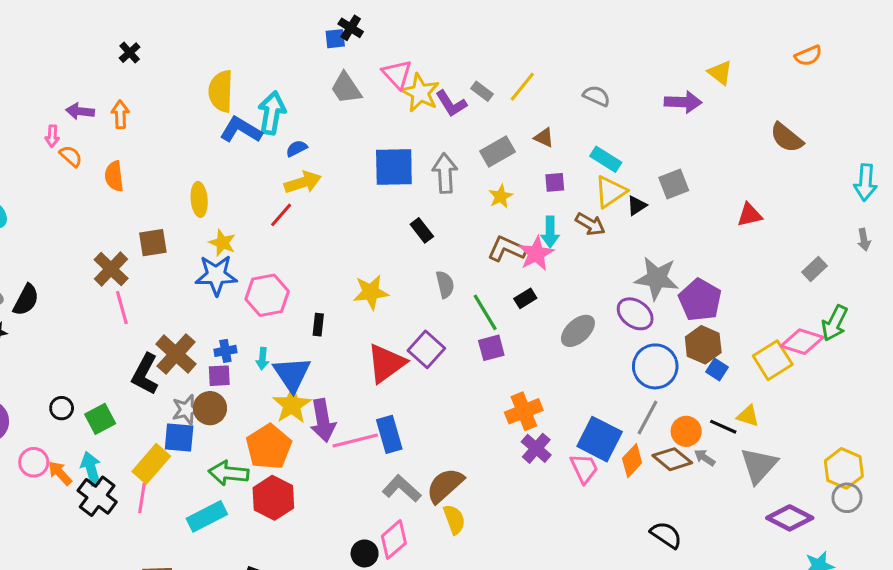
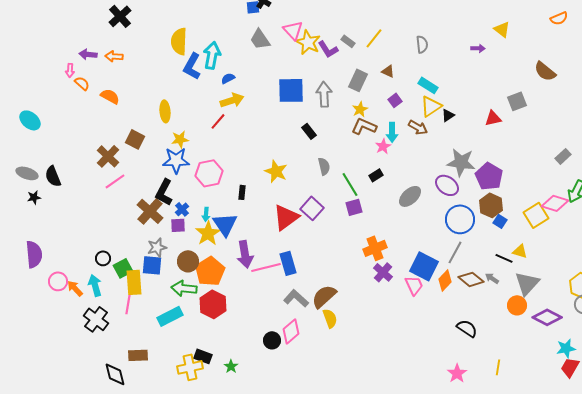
black cross: (130, 53) -> (120, 16), size x1.6
gray semicircle: (596, 96) -> (422, 44), turned 60
purple arrow: (683, 102) -> (478, 48), size x0.6
orange arrow: (120, 114) -> (114, 56), turned -84
blue L-shape: (241, 130) -> (192, 66), turned -92
gray rectangle: (498, 152) -> (358, 80), turned -35
orange semicircle: (114, 176) -> (110, 96), turned 126
purple square: (555, 182) -> (395, 100), turned -32
gray square: (674, 184) -> (517, 101), moved
red triangle: (750, 215) -> (493, 118), moved
brown square: (153, 243) -> (135, 139), turned 36
yellow star: (222, 243) -> (180, 139), turned -30
brown L-shape: (507, 249) -> (364, 126), moved
pink star: (536, 254) -> (383, 146), size x0.7
yellow star: (371, 292) -> (276, 171), turned 30
black semicircle: (26, 300) -> (53, 176), turned 130
pink line: (122, 308) -> (115, 181), turned 70
blue cross: (225, 351) -> (182, 209), turned -32
black L-shape: (145, 374) -> (164, 192), moved
yellow star: (292, 405) -> (208, 233), moved
black circle: (62, 408) -> (103, 258), moved
brown circle: (210, 408) -> (188, 261), moved
green square: (100, 419) -> (123, 268), moved
orange circle: (686, 431) -> (517, 305), moved
yellow rectangle: (151, 464) -> (134, 282), turned -45
black cross: (97, 496) -> (96, 319), moved

